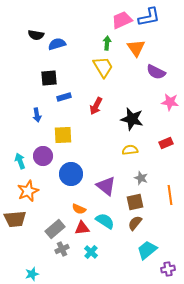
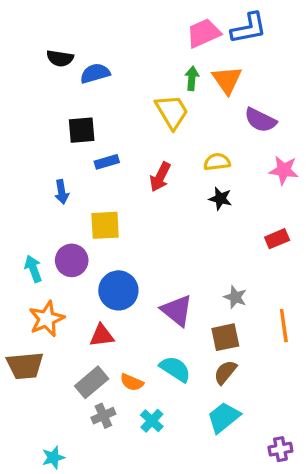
green arrow: (107, 43) -> (192, 78), moved
black star: (132, 119) -> (220, 199), size x0.6
yellow semicircle: (130, 150) -> (217, 162), moved
orange semicircle: (79, 209) -> (132, 382), moved
red triangle: (82, 228) -> (102, 336), moved
cyan trapezoid: (147, 250) -> (224, 417), moved

